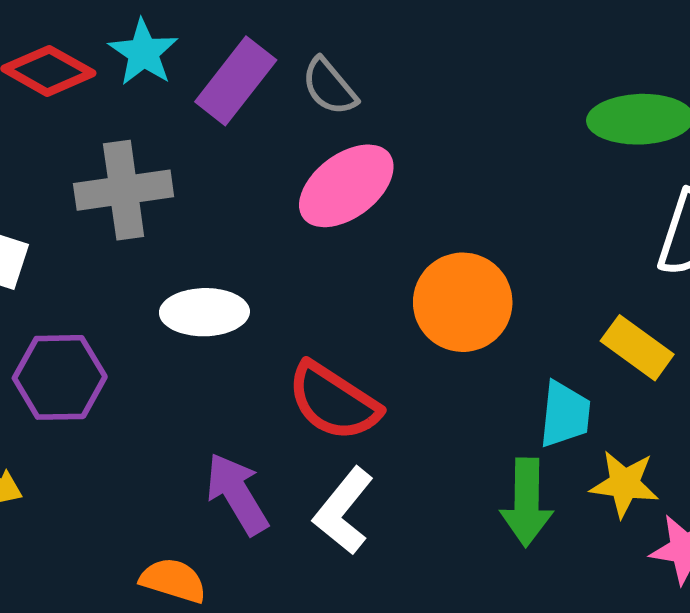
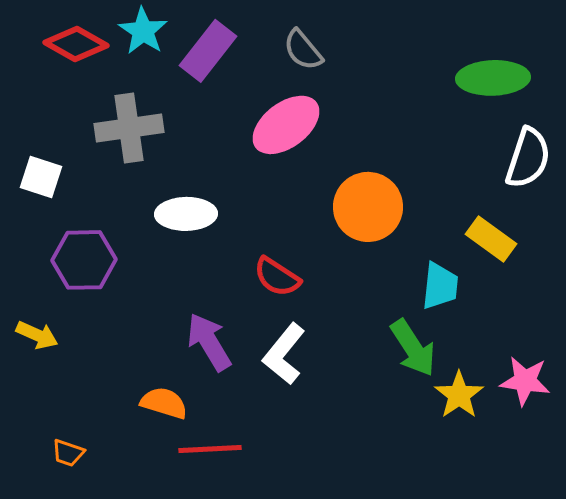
gray semicircle: (329, 87) -> (303, 50), moved
red semicircle: (334, 402) -> (277, 277), size x0.7
yellow star: (624, 484) -> (459, 395), moved, turned 30
green arrow: (527, 502) -> (413, 348), turned -34

